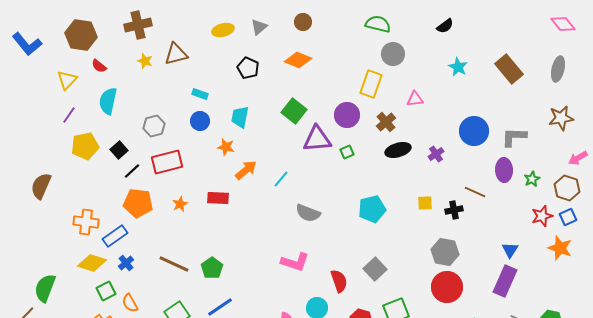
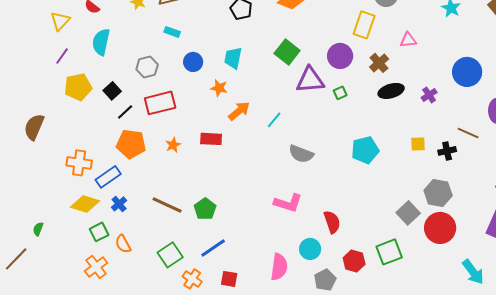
cyan rectangle: (200, 94) -> (172, 32), moved
gray square: (375, 269) -> (408, 213), moved
green semicircle: (45, 288) -> (38, 229), size x0.5

